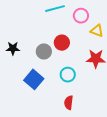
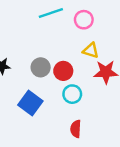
yellow triangle: (97, 31) -> (91, 50), moved
red circle: (62, 43) -> (63, 71), moved

